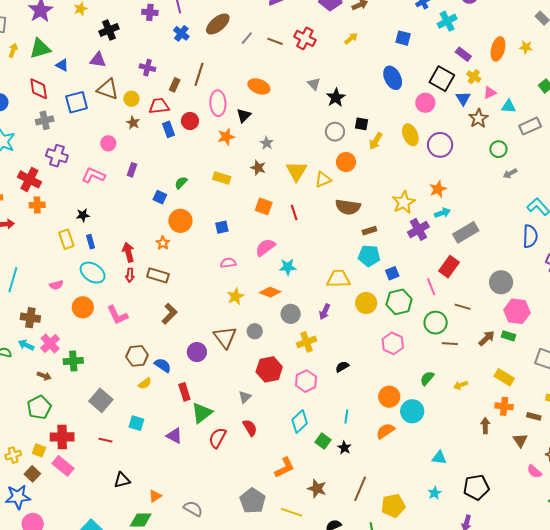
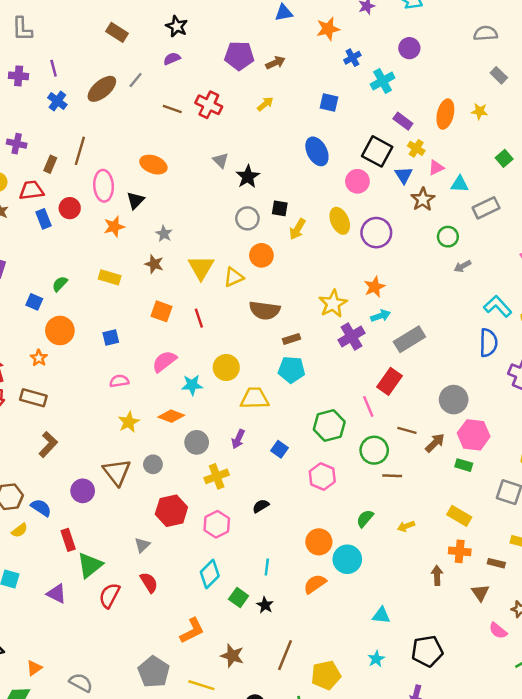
gray line: (247, 38) -> (136, 80), moved
blue square: (392, 273) -> (279, 449), moved, turned -32
yellow circle: (366, 303) -> (226, 368), moved
brown arrow: (487, 338) -> (435, 443), moved

